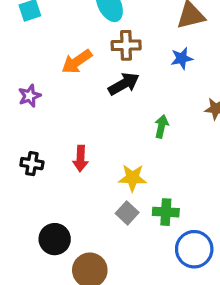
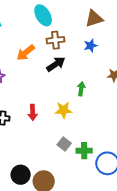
yellow star: (133, 178) -> (64, 110), moved
green cross: (166, 212) -> (84, 151), moved
black circle: (55, 239) -> (21, 175), moved

